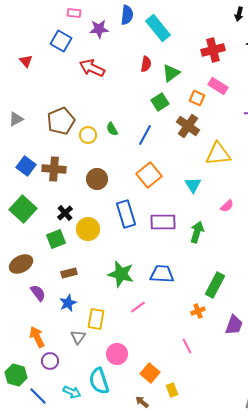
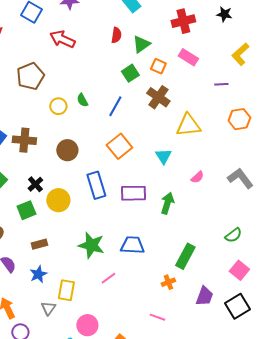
orange square: (197, 98) -> (158, 66), moved
brown pentagon: (61, 121) -> (30, 76), moved
pink line: (187, 346) -> (157, 317), turned -42

